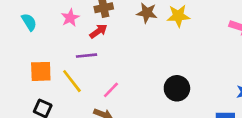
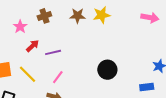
red arrow: (98, 31) -> (33, 46), moved
purple line: (87, 56) -> (53, 52), moved

